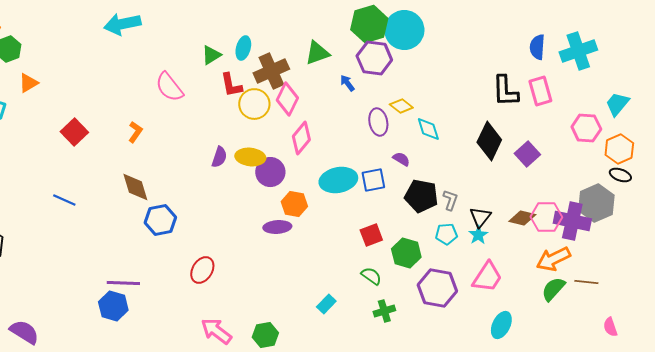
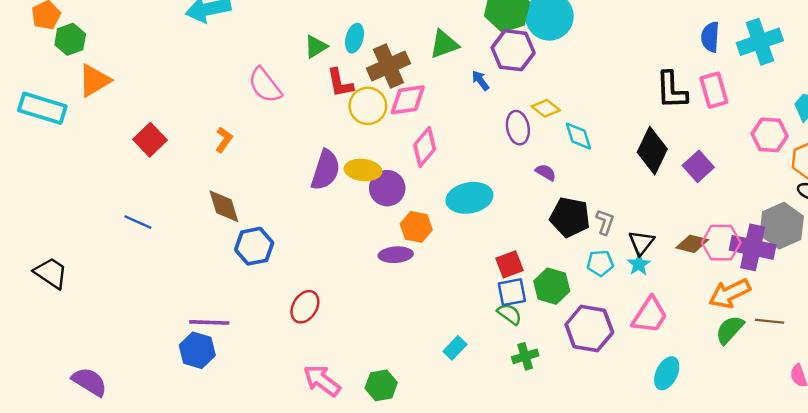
orange triangle: (28, 83) -> (94, 80), size x1.4
pink diamond: (287, 99) -> (408, 100), turned 56
purple semicircle: (219, 157) -> (325, 170), size x1.6
blue square: (373, 180) -> (512, 292), moved

